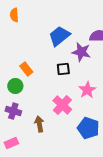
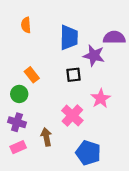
orange semicircle: (14, 15) -> (26, 25), moved
blue trapezoid: (59, 36) -> (69, 37), turned 130
blue pentagon: (88, 128) -> (88, 153), moved
pink rectangle: (11, 143) -> (18, 147), moved

